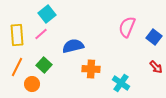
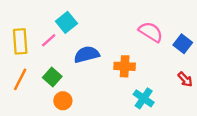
cyan square: (47, 14) -> (66, 22), moved
pink semicircle: (127, 27) -> (151, 32), turned 100
orange cross: (91, 69) -> (125, 66), moved
orange circle: (32, 84) -> (63, 101), moved

